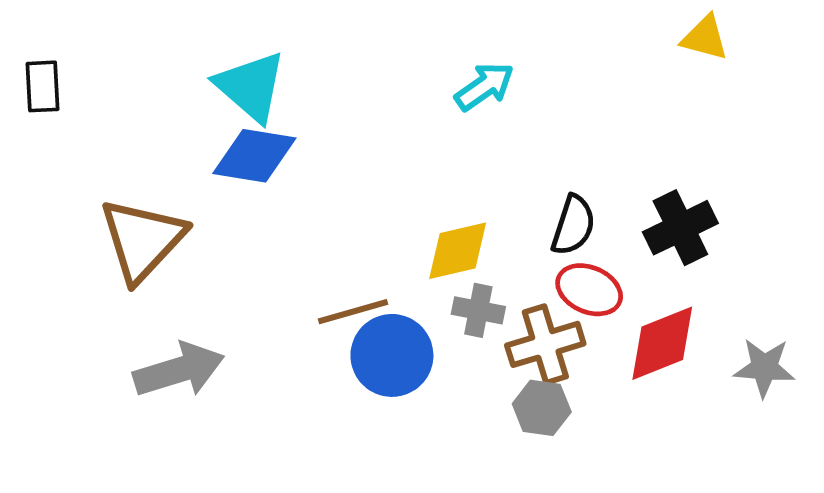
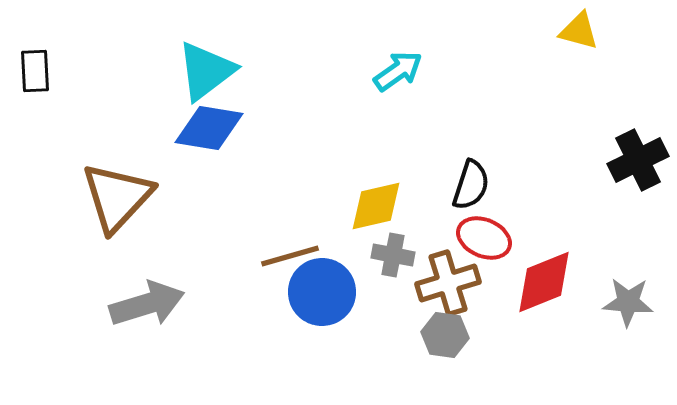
cyan triangle: (251, 86) -> (206, 71), turned 42
black cross: (680, 228) -> (638, 160), moved

